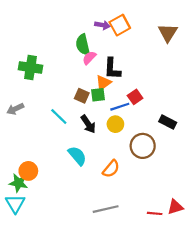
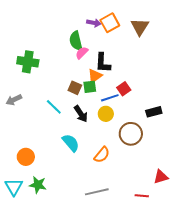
brown triangle: (168, 33) -> (140, 27), moved
black rectangle: (168, 122) -> (154, 112), turned -42
green star: (19, 183) -> (38, 185), moved
red triangle: (175, 207) -> (161, 177), moved

